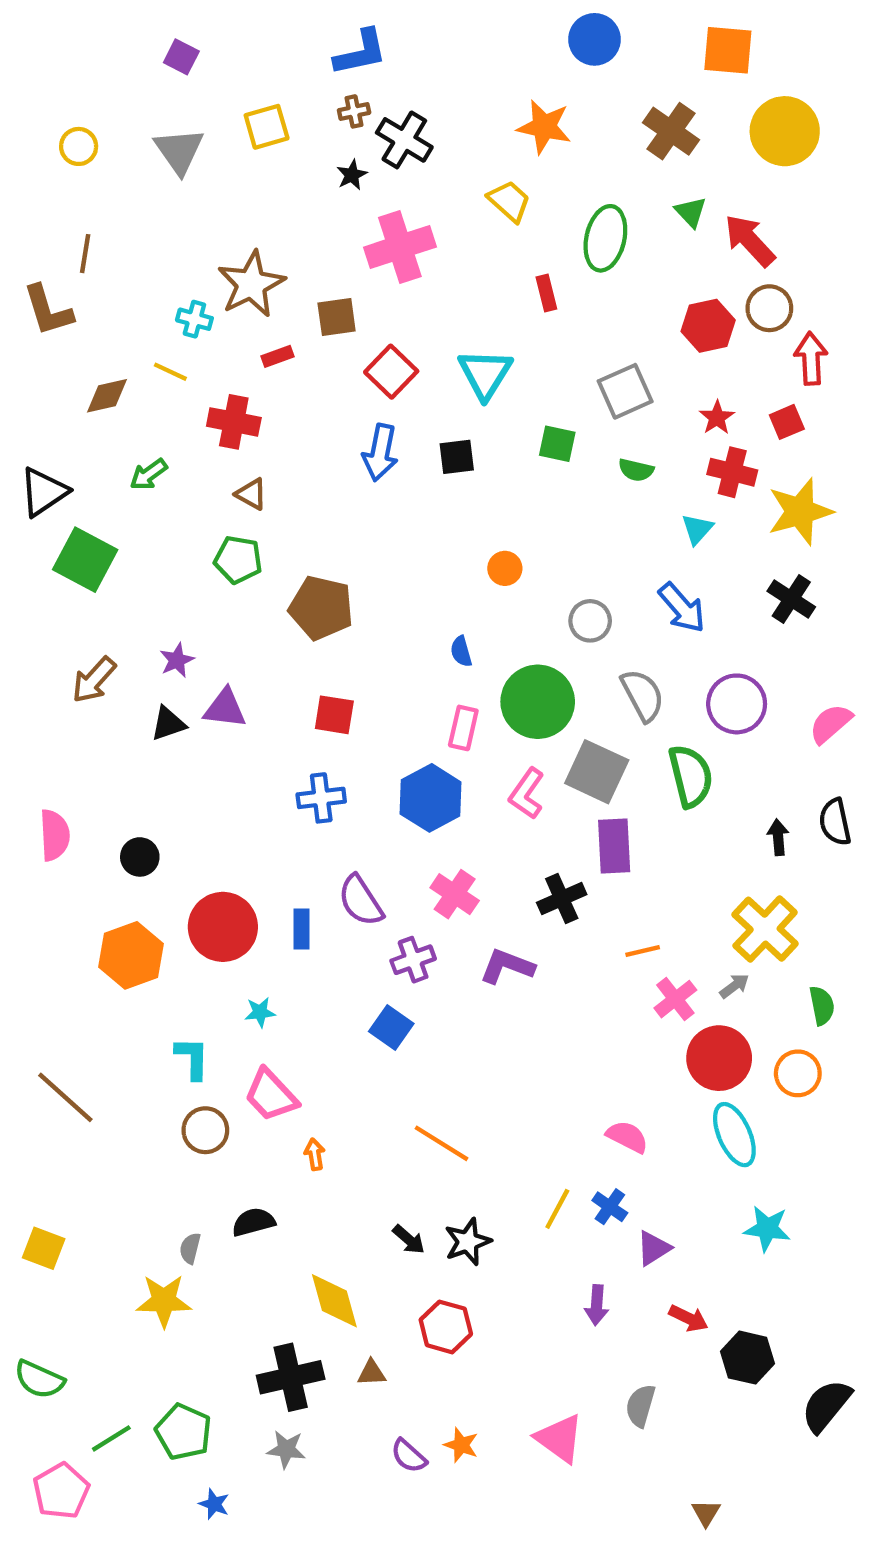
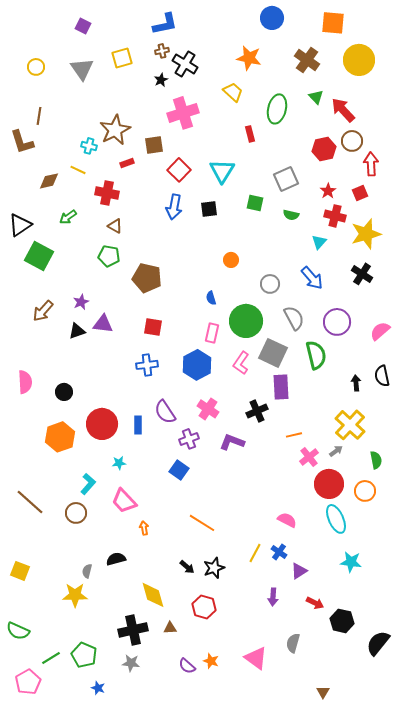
cyan L-shape: (192, 1058) -> (88, 484), turned 40
brown circle: (205, 1130) -> (76, 513), moved

